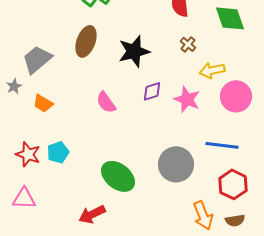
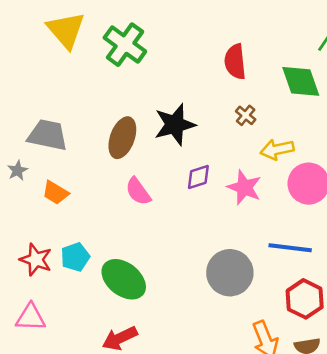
brown ellipse: (86, 41) -> (122, 138), moved
gray trapezoid: (37, 59) -> (48, 135), turned 52
green ellipse: (118, 176) -> (124, 279), moved

